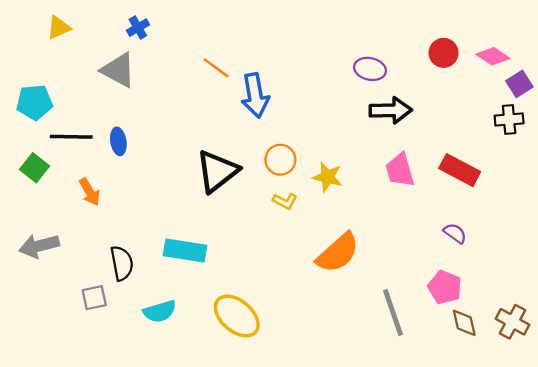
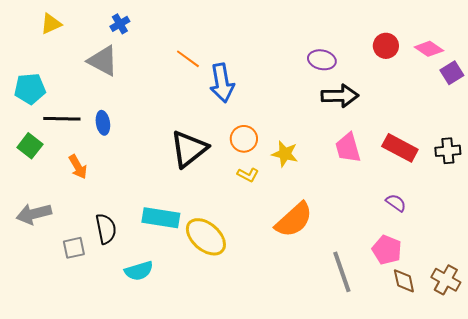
black cross: (509, 120) -> (448, 151), moved
gray square: (94, 298) -> (74, 248), moved
yellow ellipse: (237, 316) -> (206, 237), moved

